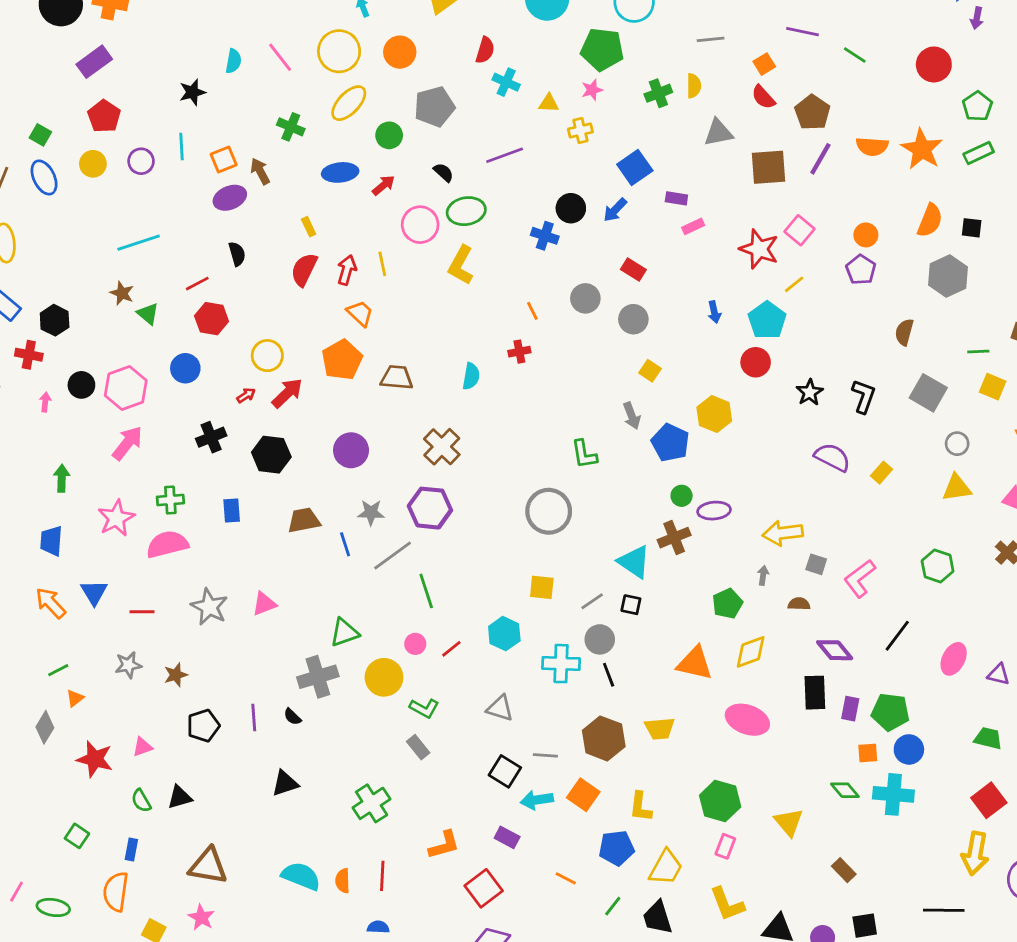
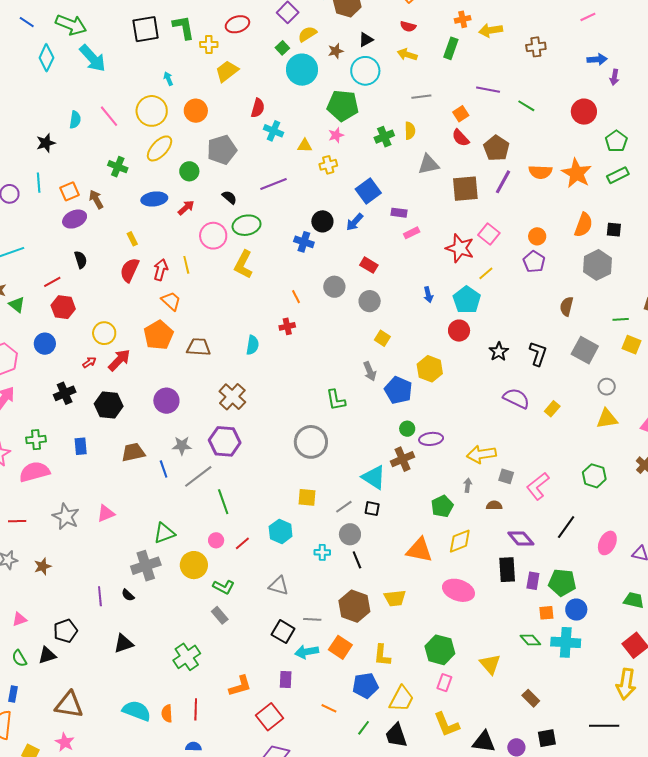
cyan cross: (561, 664) -> (322, 552), size x0.6
black pentagon: (203, 726) -> (65, 631), moved
purple rectangle: (507, 837) -> (286, 679), turned 66

